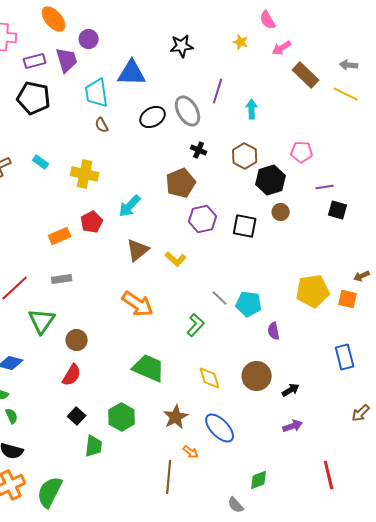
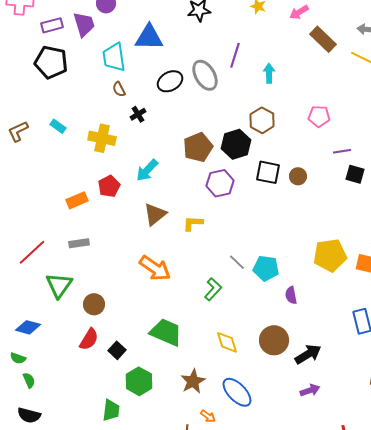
black cross: (199, 150) -> (138, 114), moved, turned 35
black hexagon: (271, 180) -> (236, 144), moved
black square: (245, 226) -> (268, 172), moved
yellow L-shape: (176, 259) -> (193, 223), turned 140
black arrow: (291, 390) -> (308, 354), size x1.5
black square: (77, 416) -> (117, 350), moved

